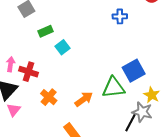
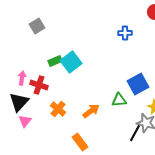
green rectangle: (46, 31) -> (55, 61), moved
cyan square: (63, 47) -> (71, 62), size x1.5
green triangle: (113, 88) -> (119, 100), size x0.7

